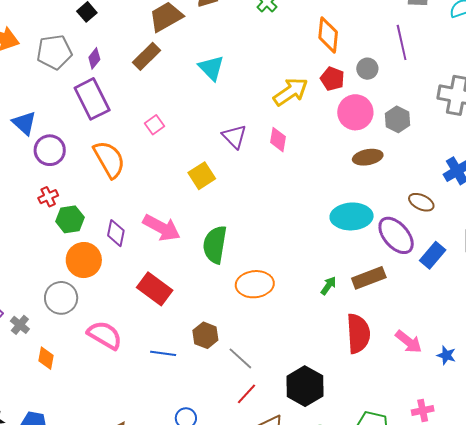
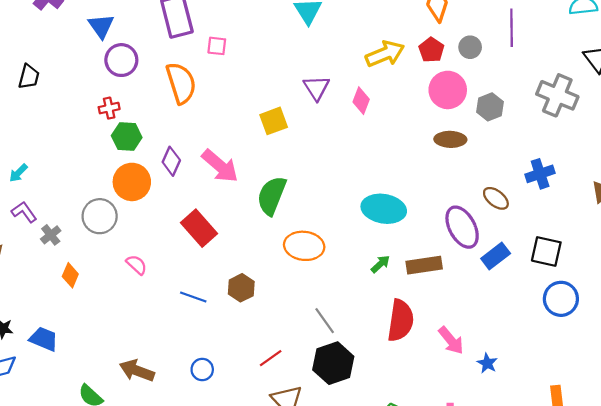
pink square: (154, 125) -> (217, 46), moved, turned 30
cyan ellipse: (352, 216) -> (384, 209), moved
pink semicircle: (105, 335) -> (137, 265), size x0.6
gray line: (240, 358) -> (325, 321), moved

